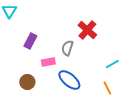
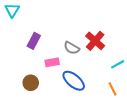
red cross: (87, 30) -> (95, 41), moved
gray semicircle: (67, 48) -> (72, 48), turned -77

